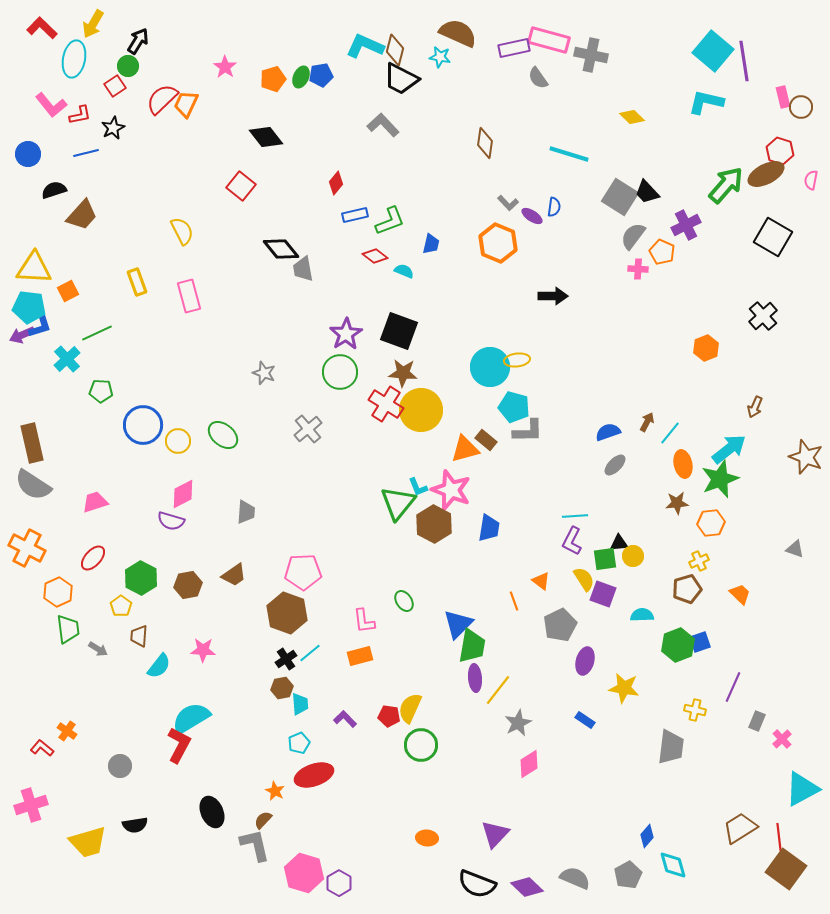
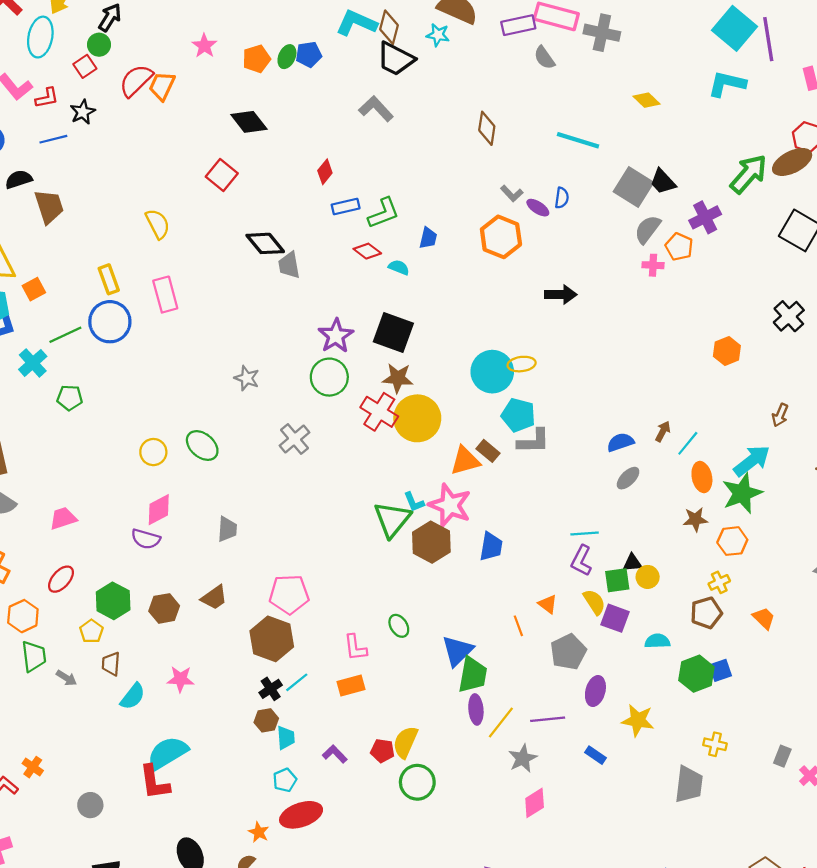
brown trapezoid: (82, 215) -> (49, 207), turned -60
blue circle: (143, 425) -> (110, 322), moved
purple line: (733, 687) -> (548, 719), moved, turned 60
red L-shape: (179, 745) -> (154, 782), turned 144

